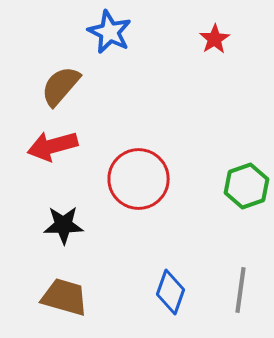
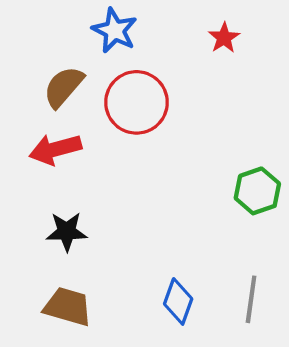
red circle: (139, 179) -> (136, 102), moved

